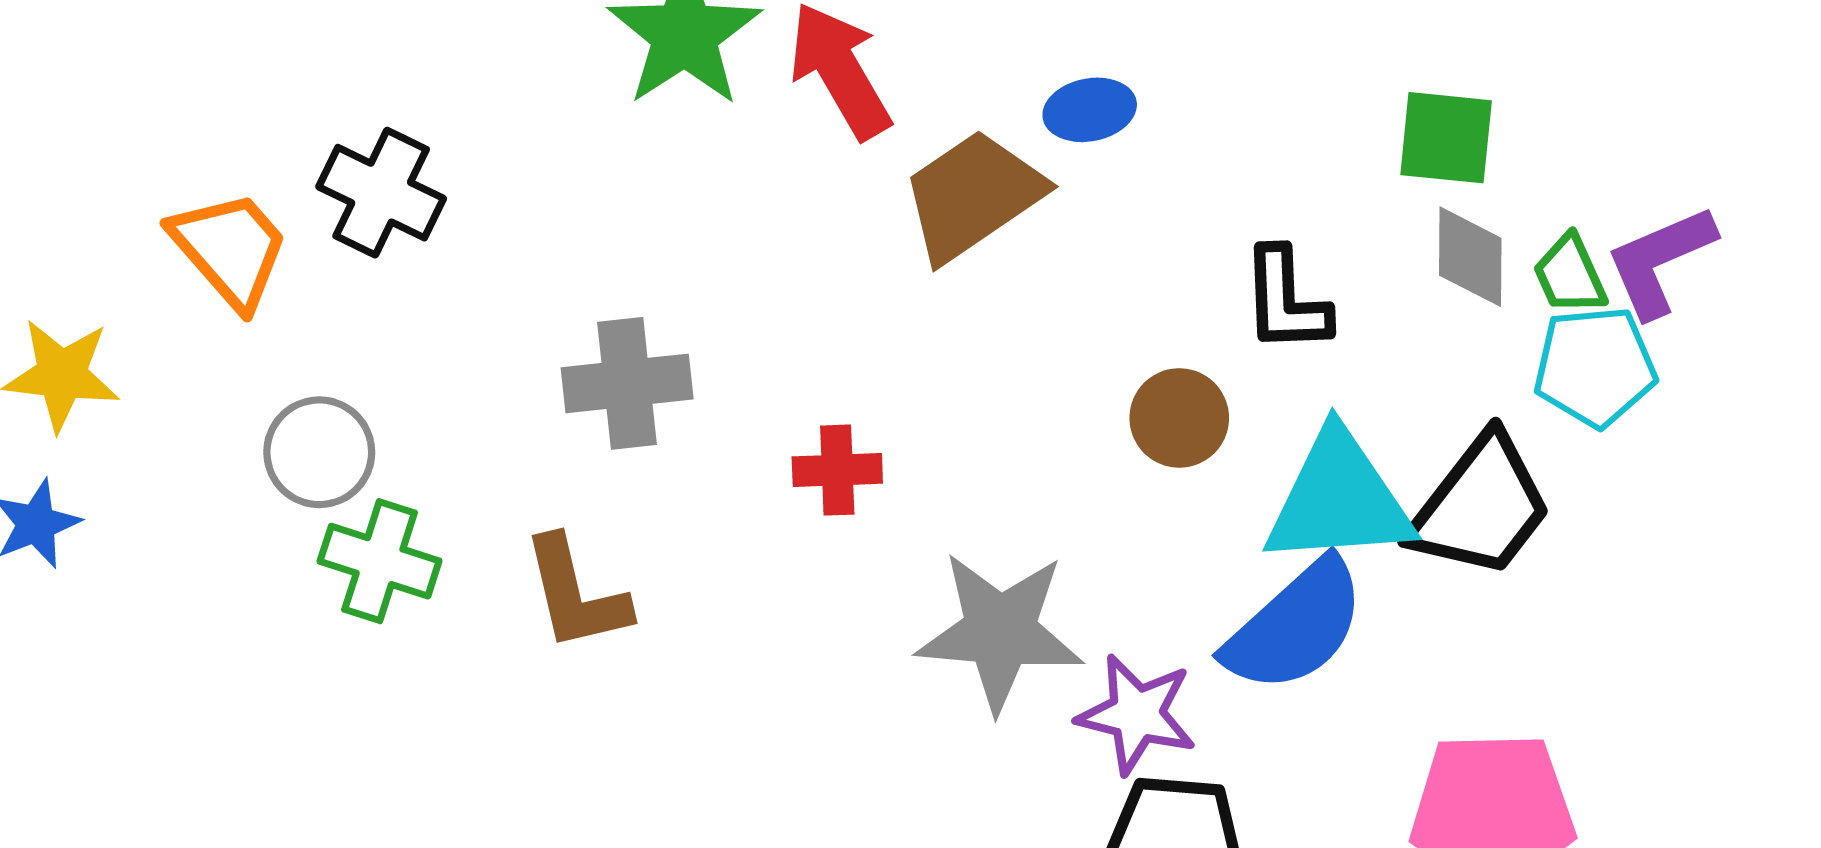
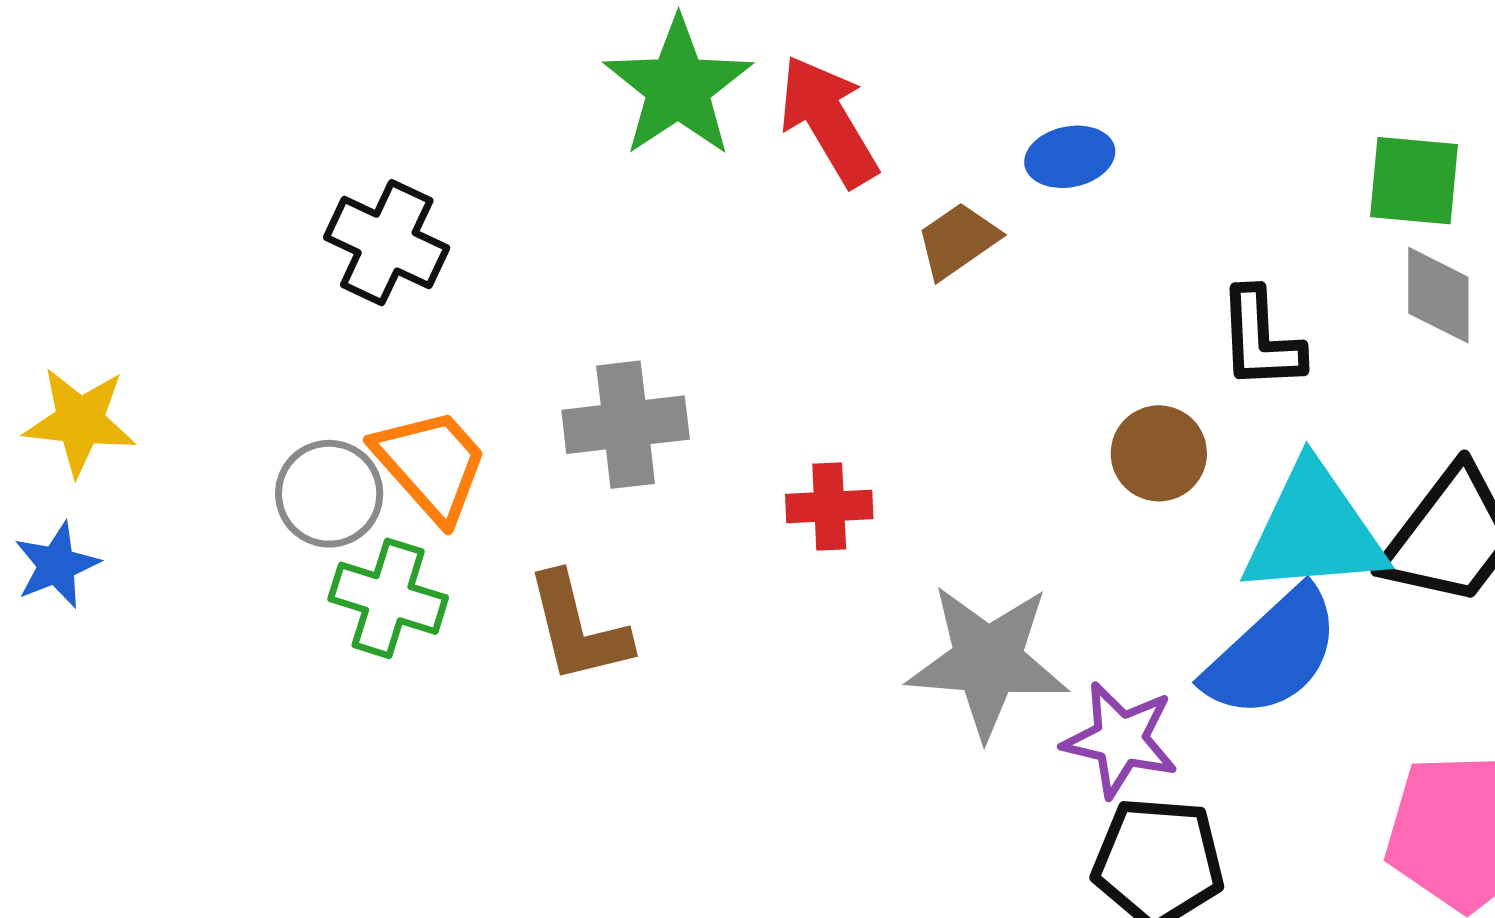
brown trapezoid: (973, 196) -> (958, 240), size x0.6
orange trapezoid: (230, 249) -> (431, 465), moved

